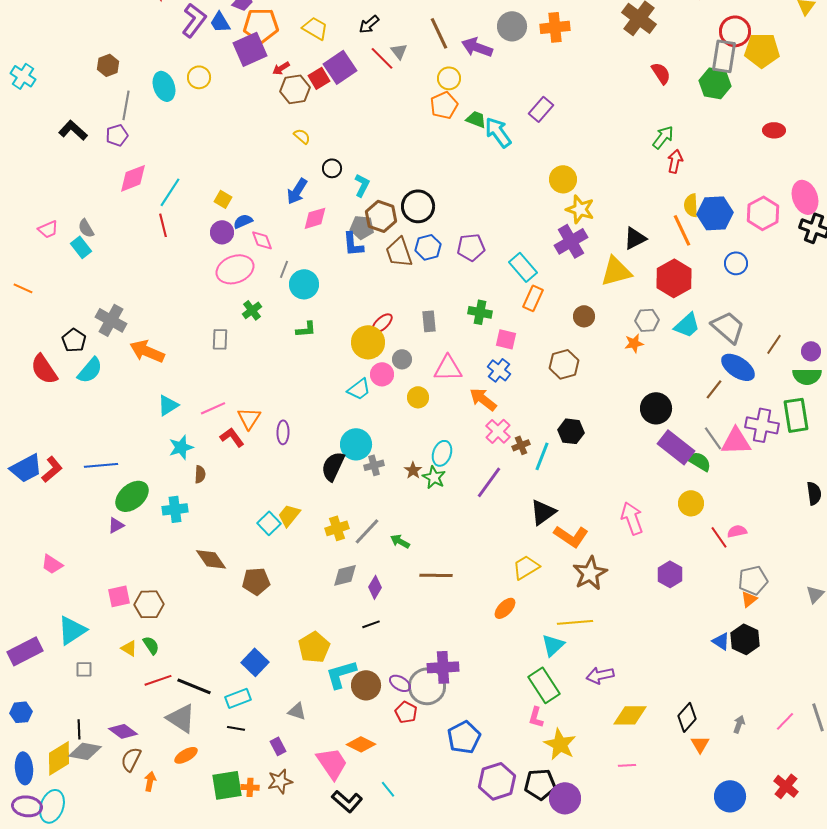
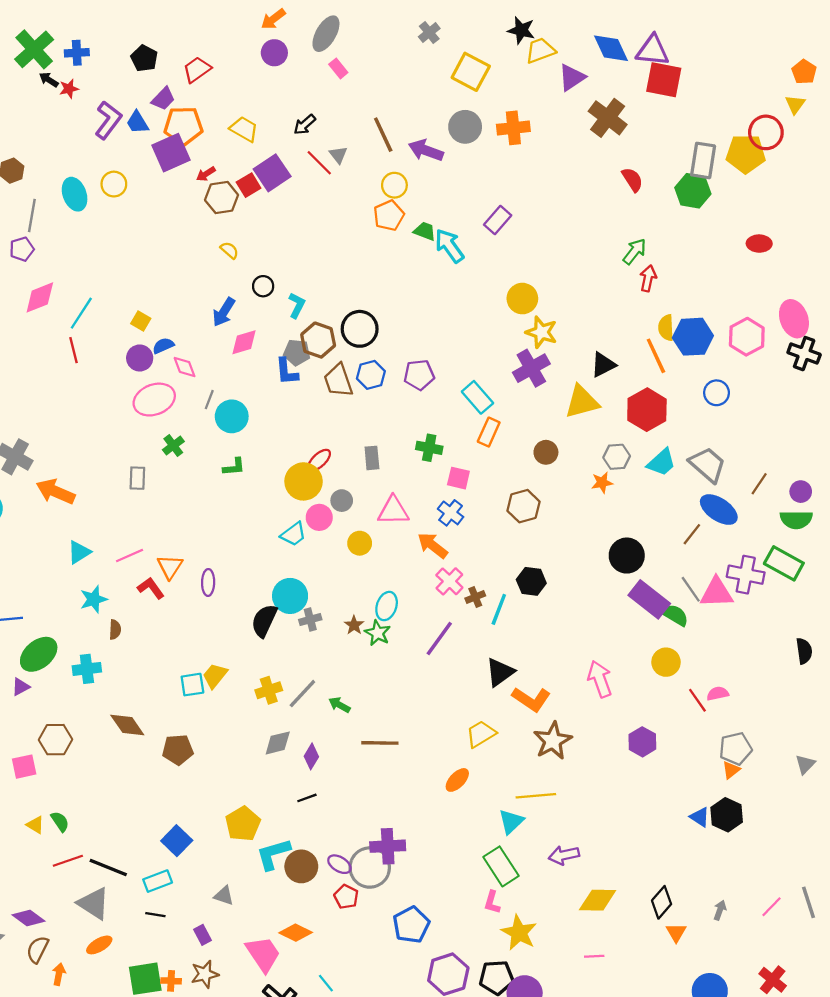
red circle: (735, 31) -> (766, 132), moved
green rectangle: (796, 415) -> (784, 563), turned -52
cyan square: (269, 523) -> (192, 685), turned 35
brown hexagon: (149, 604) -> (55, 740), moved

